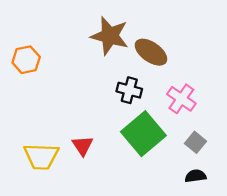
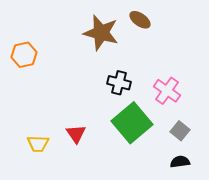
brown ellipse: (151, 52) -> (140, 20), moved, size x0.7
yellow trapezoid: (41, 156) -> (38, 144), size x0.7

